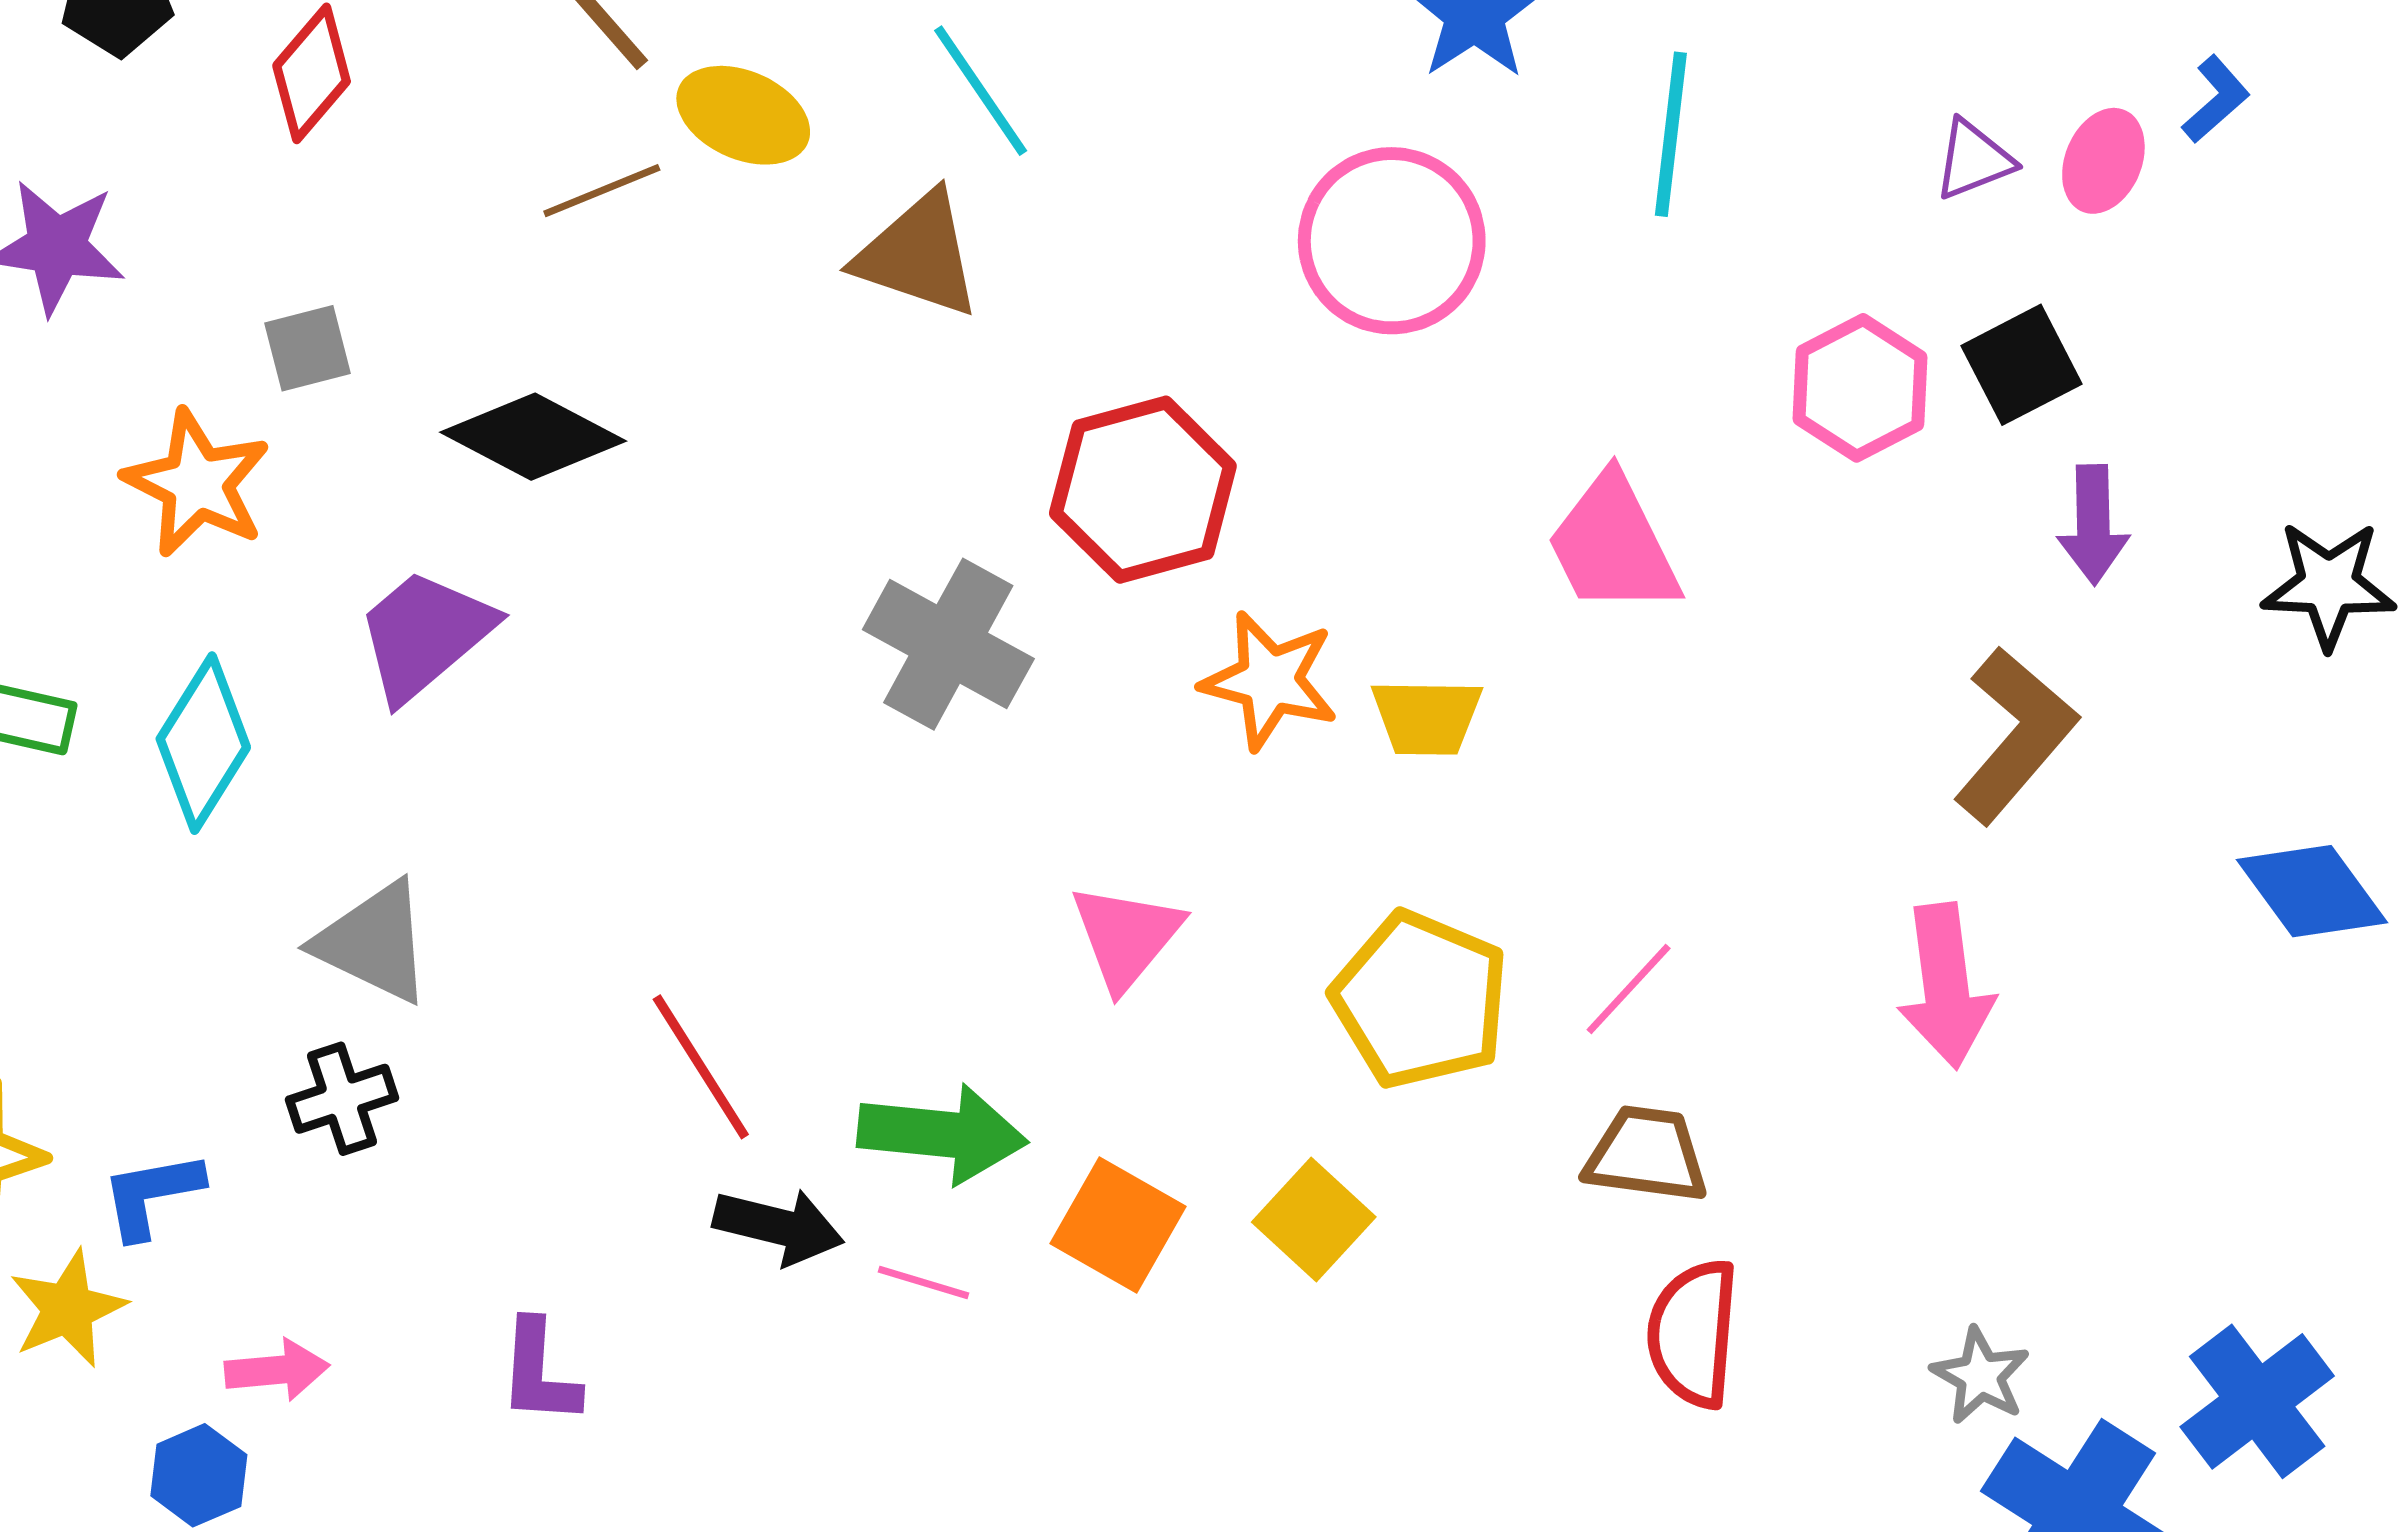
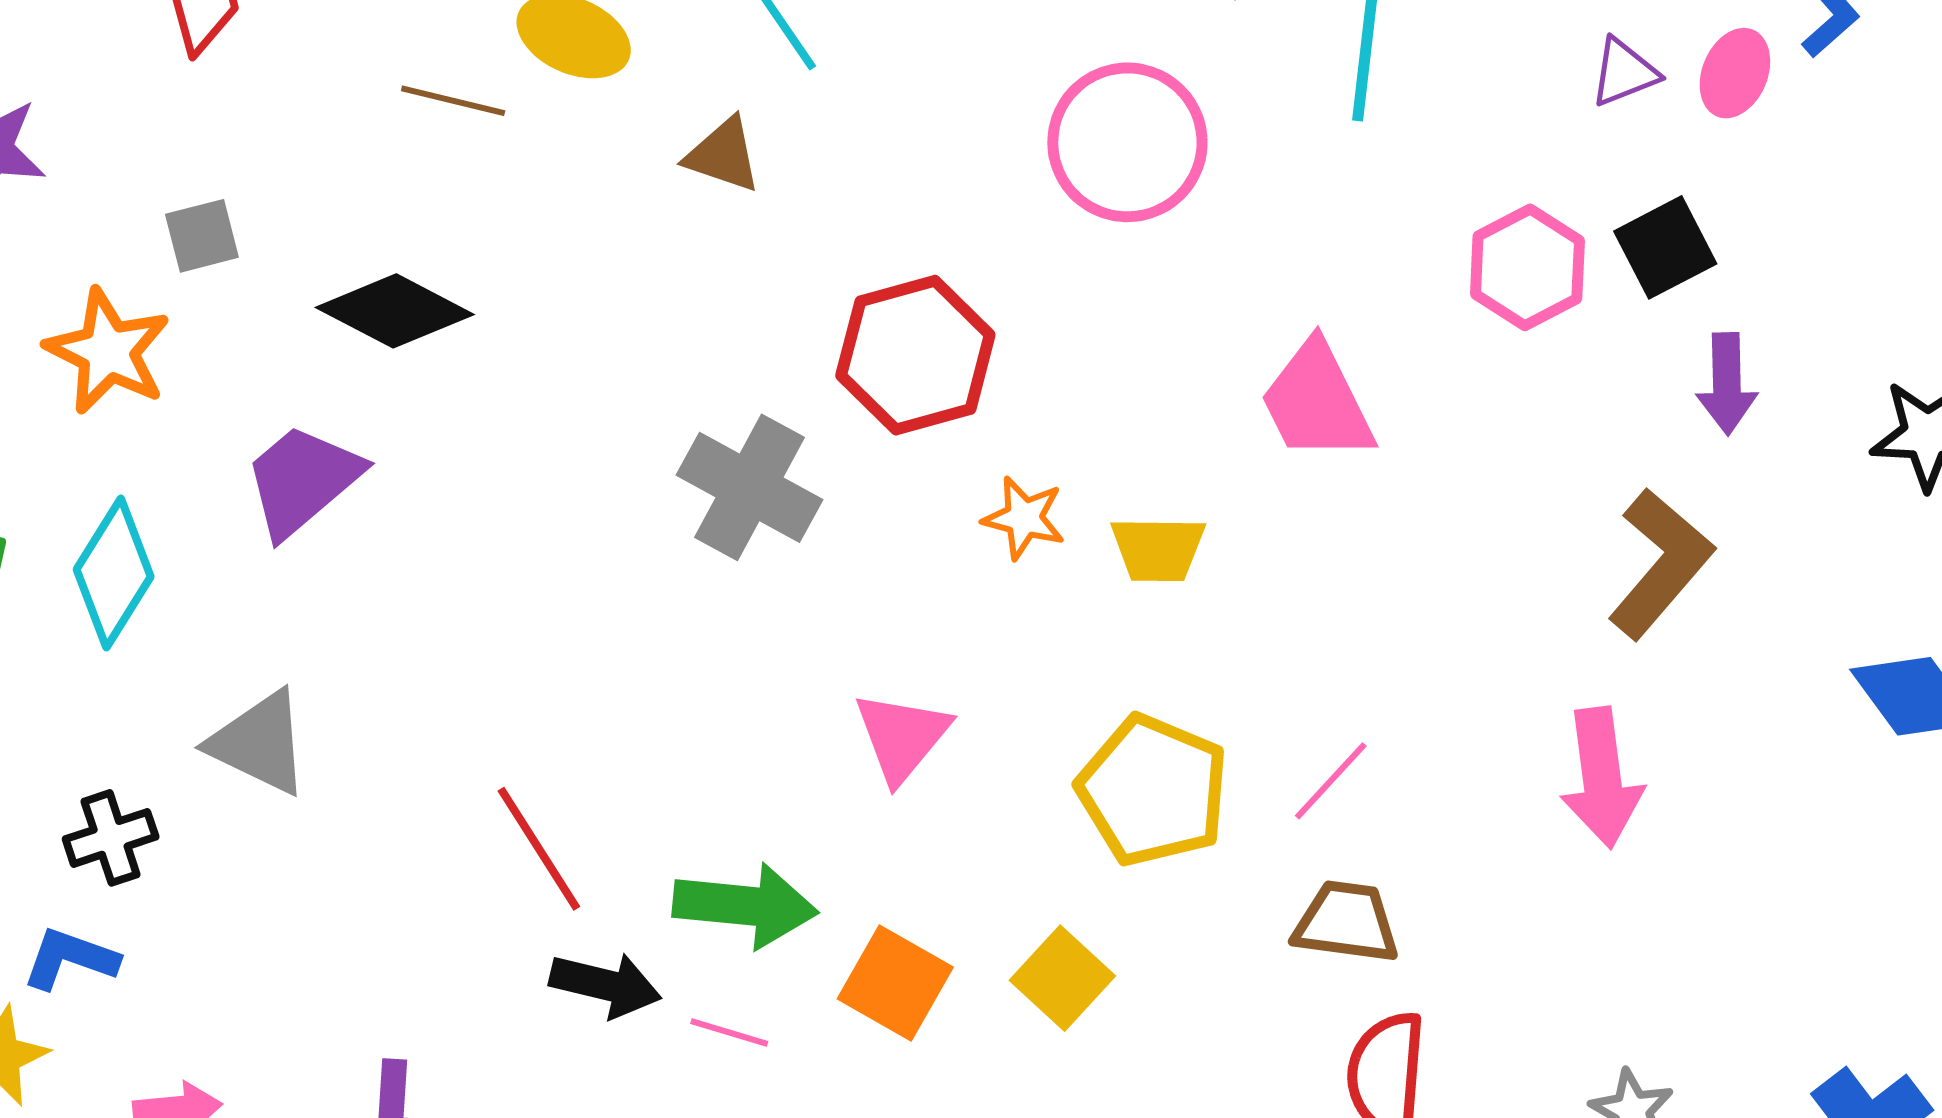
brown line: (602, 191) -> (453, 101), turned 36
brown triangle: (918, 255) -> (723, 155), size x0.7
orange star: (1270, 680) -> (1024, 518), size x0.7
black cross: (342, 1099) -> (111, 838), moved
blue L-shape: (152, 1195) -> (70, 959), turned 30

